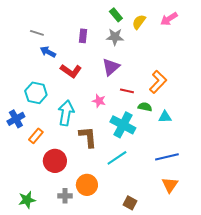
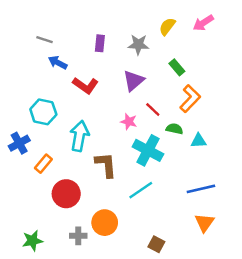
green rectangle: (116, 15) -> (177, 67), moved
red line: (127, 91) -> (153, 109), turned 32
pink star: (99, 101) -> (129, 122), moved

